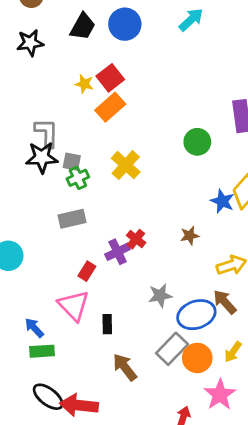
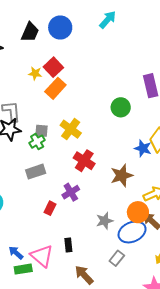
gray square: (72, 162) -> (42, 131), moved
brown star: (190, 236) -> (122, 175), size x1.6
red cross: (136, 239) -> (84, 161), moved, size x1.5
pink triangle: (74, 306) -> (42, 256), moved
gray rectangle: (172, 349) -> (117, 258), size x0.7
orange circle: (197, 358) -> (138, 212), moved

